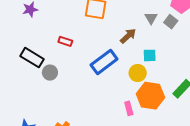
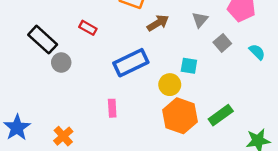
gray square: (171, 22) -> (222, 43), moved
brown arrow: (128, 36) -> (158, 23), moved
pink rectangle: (129, 108) -> (112, 108), moved

